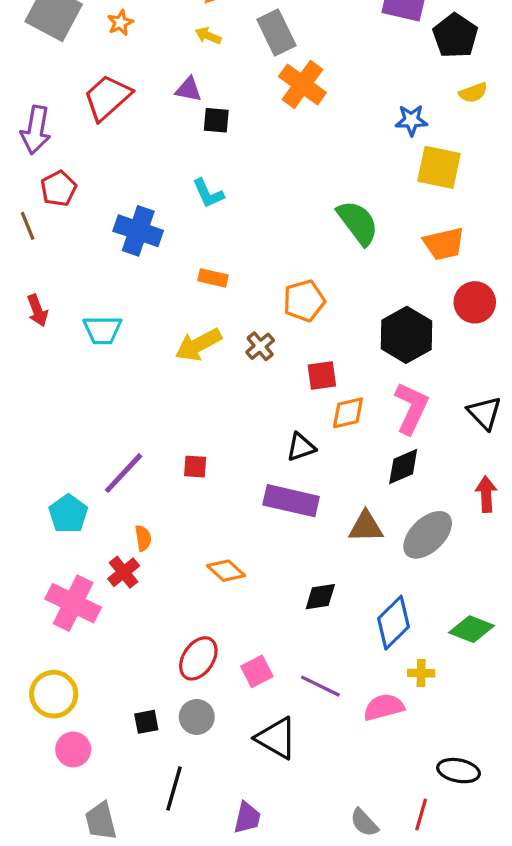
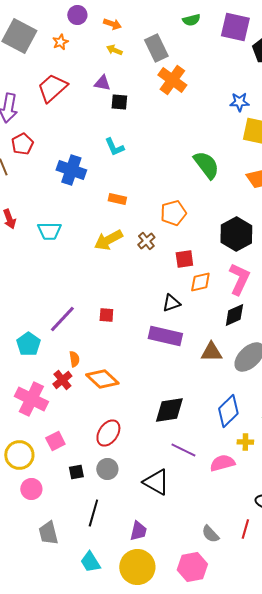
orange diamond: (226, 571) -> (102, 379), moved, size x1.4
black diamond: (320, 597) -> (169, 410), moved, size x1.5
pink square: (257, 671) -> (55, 441), moved

